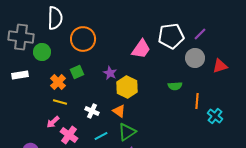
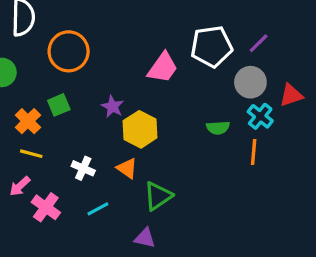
cyan cross: (215, 116) -> (260, 116), moved
green triangle: (127, 132) -> (158, 196), moved

